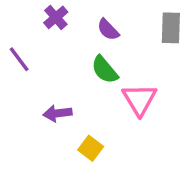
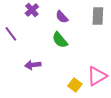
pink triangle: (139, 99) -> (97, 76), moved, turned 30
yellow square: (91, 148) -> (75, 85), moved

